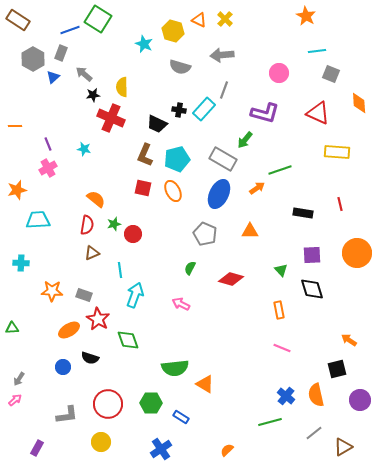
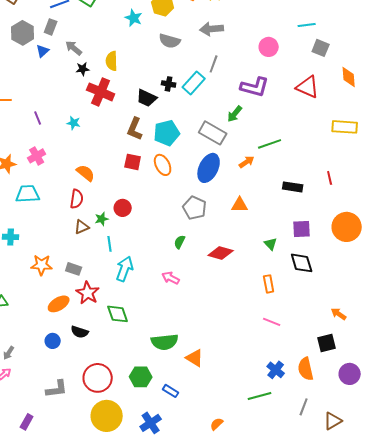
yellow rectangle: (337, 152) -> (345, 127), moved
pink cross: (48, 168) -> (37, 156), moved
green star: (114, 224) -> (102, 219), moved
gray line: (314, 433) -> (304, 407), turned -30
yellow circle: (101, 442) -> (107, 416), moved, size x1.6

